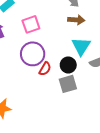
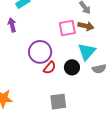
pink square: (31, 24) -> (67, 28), moved
gray square: (68, 84) -> (58, 102), moved

